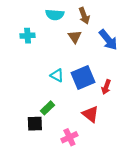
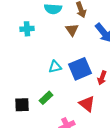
cyan triangle: (57, 75) -> (55, 67), turned -40
black square: (35, 124) -> (22, 105), moved

